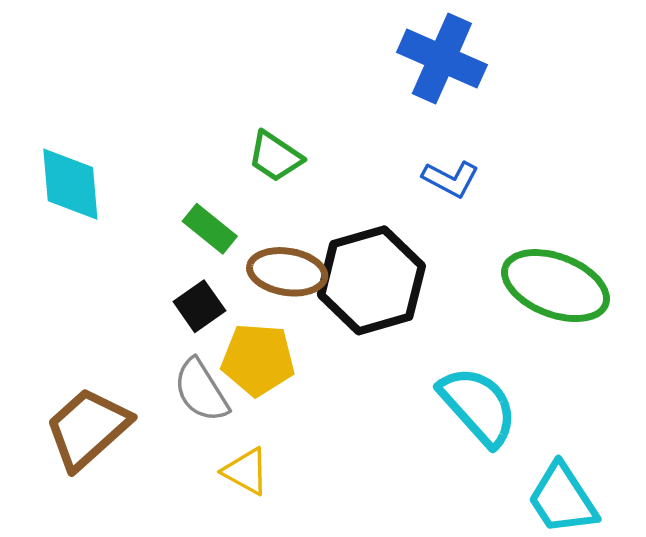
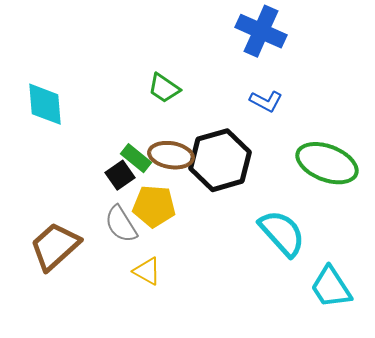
green rectangle: (210, 229) -> (136, 158), moved

